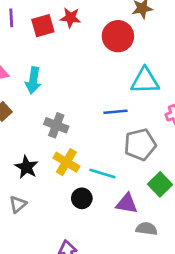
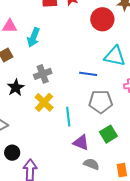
gray cross: (56, 125) -> (43, 74), turned 36
black star: (26, 167) -> (16, 88), moved
cyan line: (102, 174) -> (68, 117), turned 54
black circle: (82, 198) -> (12, 153), moved

